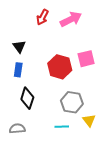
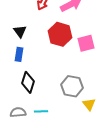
red hexagon: (60, 67) -> (60, 34), moved
cyan line: (62, 127) -> (41, 111), moved

